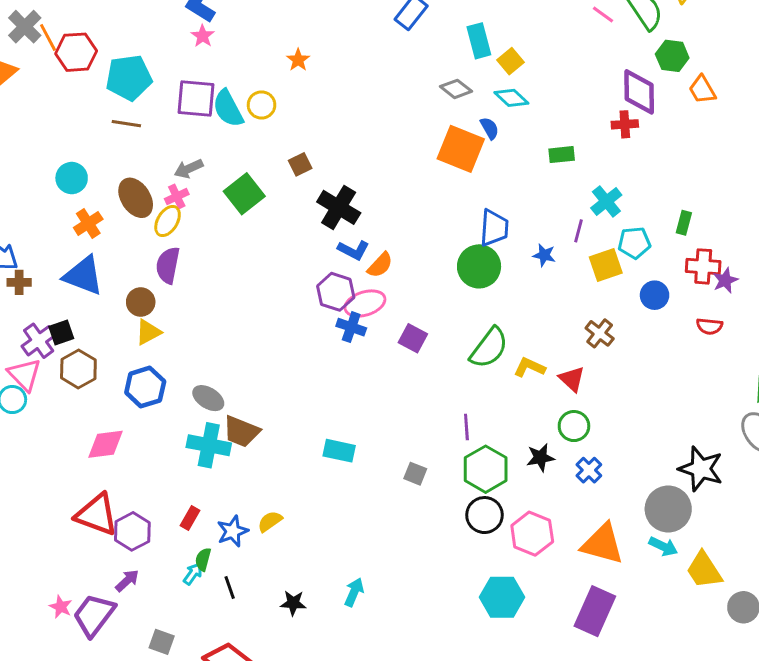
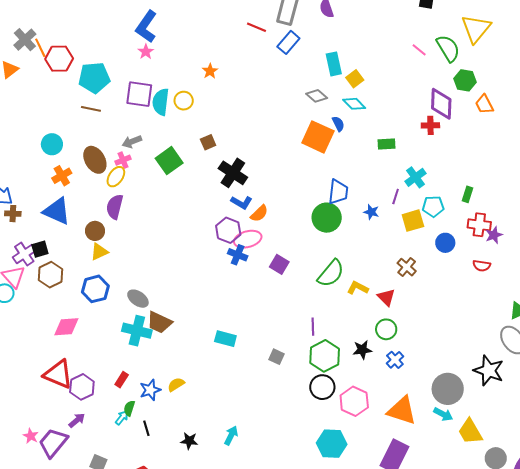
cyan semicircle: (228, 109) -> (161, 102), turned 32
black star: (701, 469) -> (489, 370), moved

